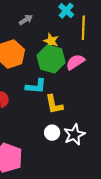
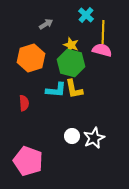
pink semicircle: (75, 62) -> (102, 50), moved, turned 48
yellow L-shape: (54, 104) -> (74, 89), moved

